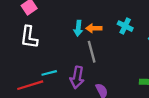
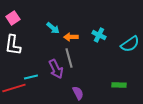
cyan arrow: (78, 28) -> (53, 28), moved, turned -56
purple arrow: (77, 77) -> (56, 69), moved, turned -36

